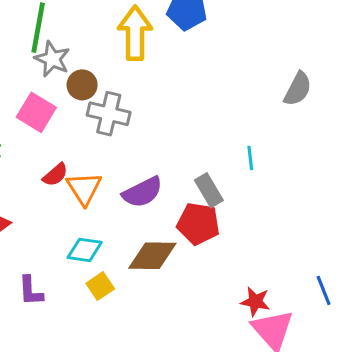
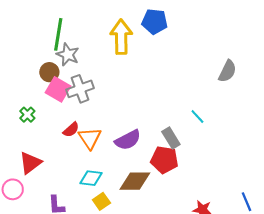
brown circle: (82, 85) -> (49, 72), moved
gray cross: (109, 114) -> (80, 89), moved, turned -32
cyan line: (250, 158) -> (197, 117), turned -35

